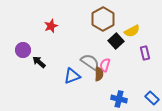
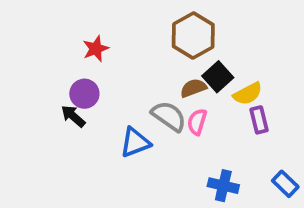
yellow semicircle: (132, 31) -> (248, 94), moved
purple circle: (23, 50) -> (84, 94), moved
purple rectangle: (145, 53) -> (259, 120), moved
brown semicircle: (99, 74) -> (193, 88), moved, turned -112

